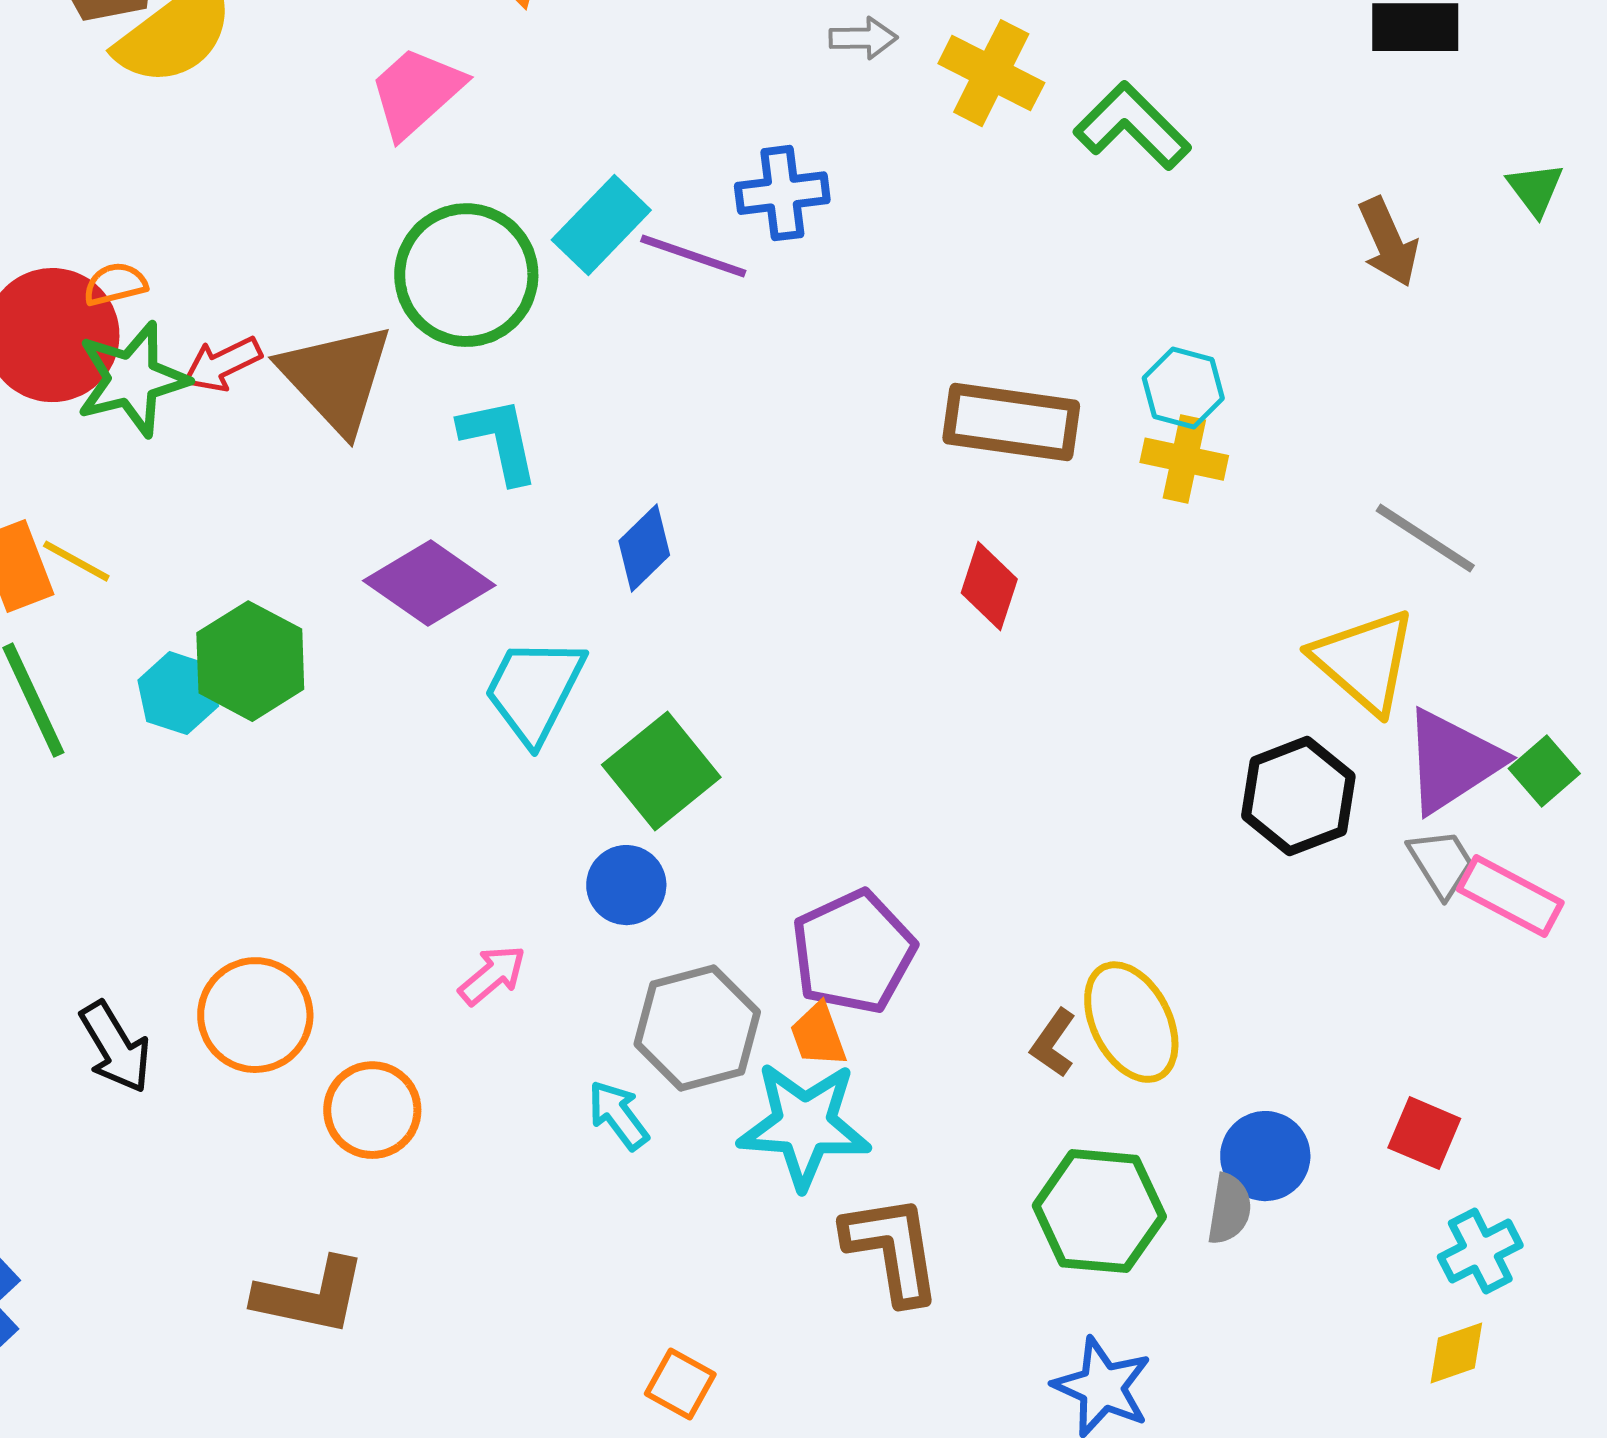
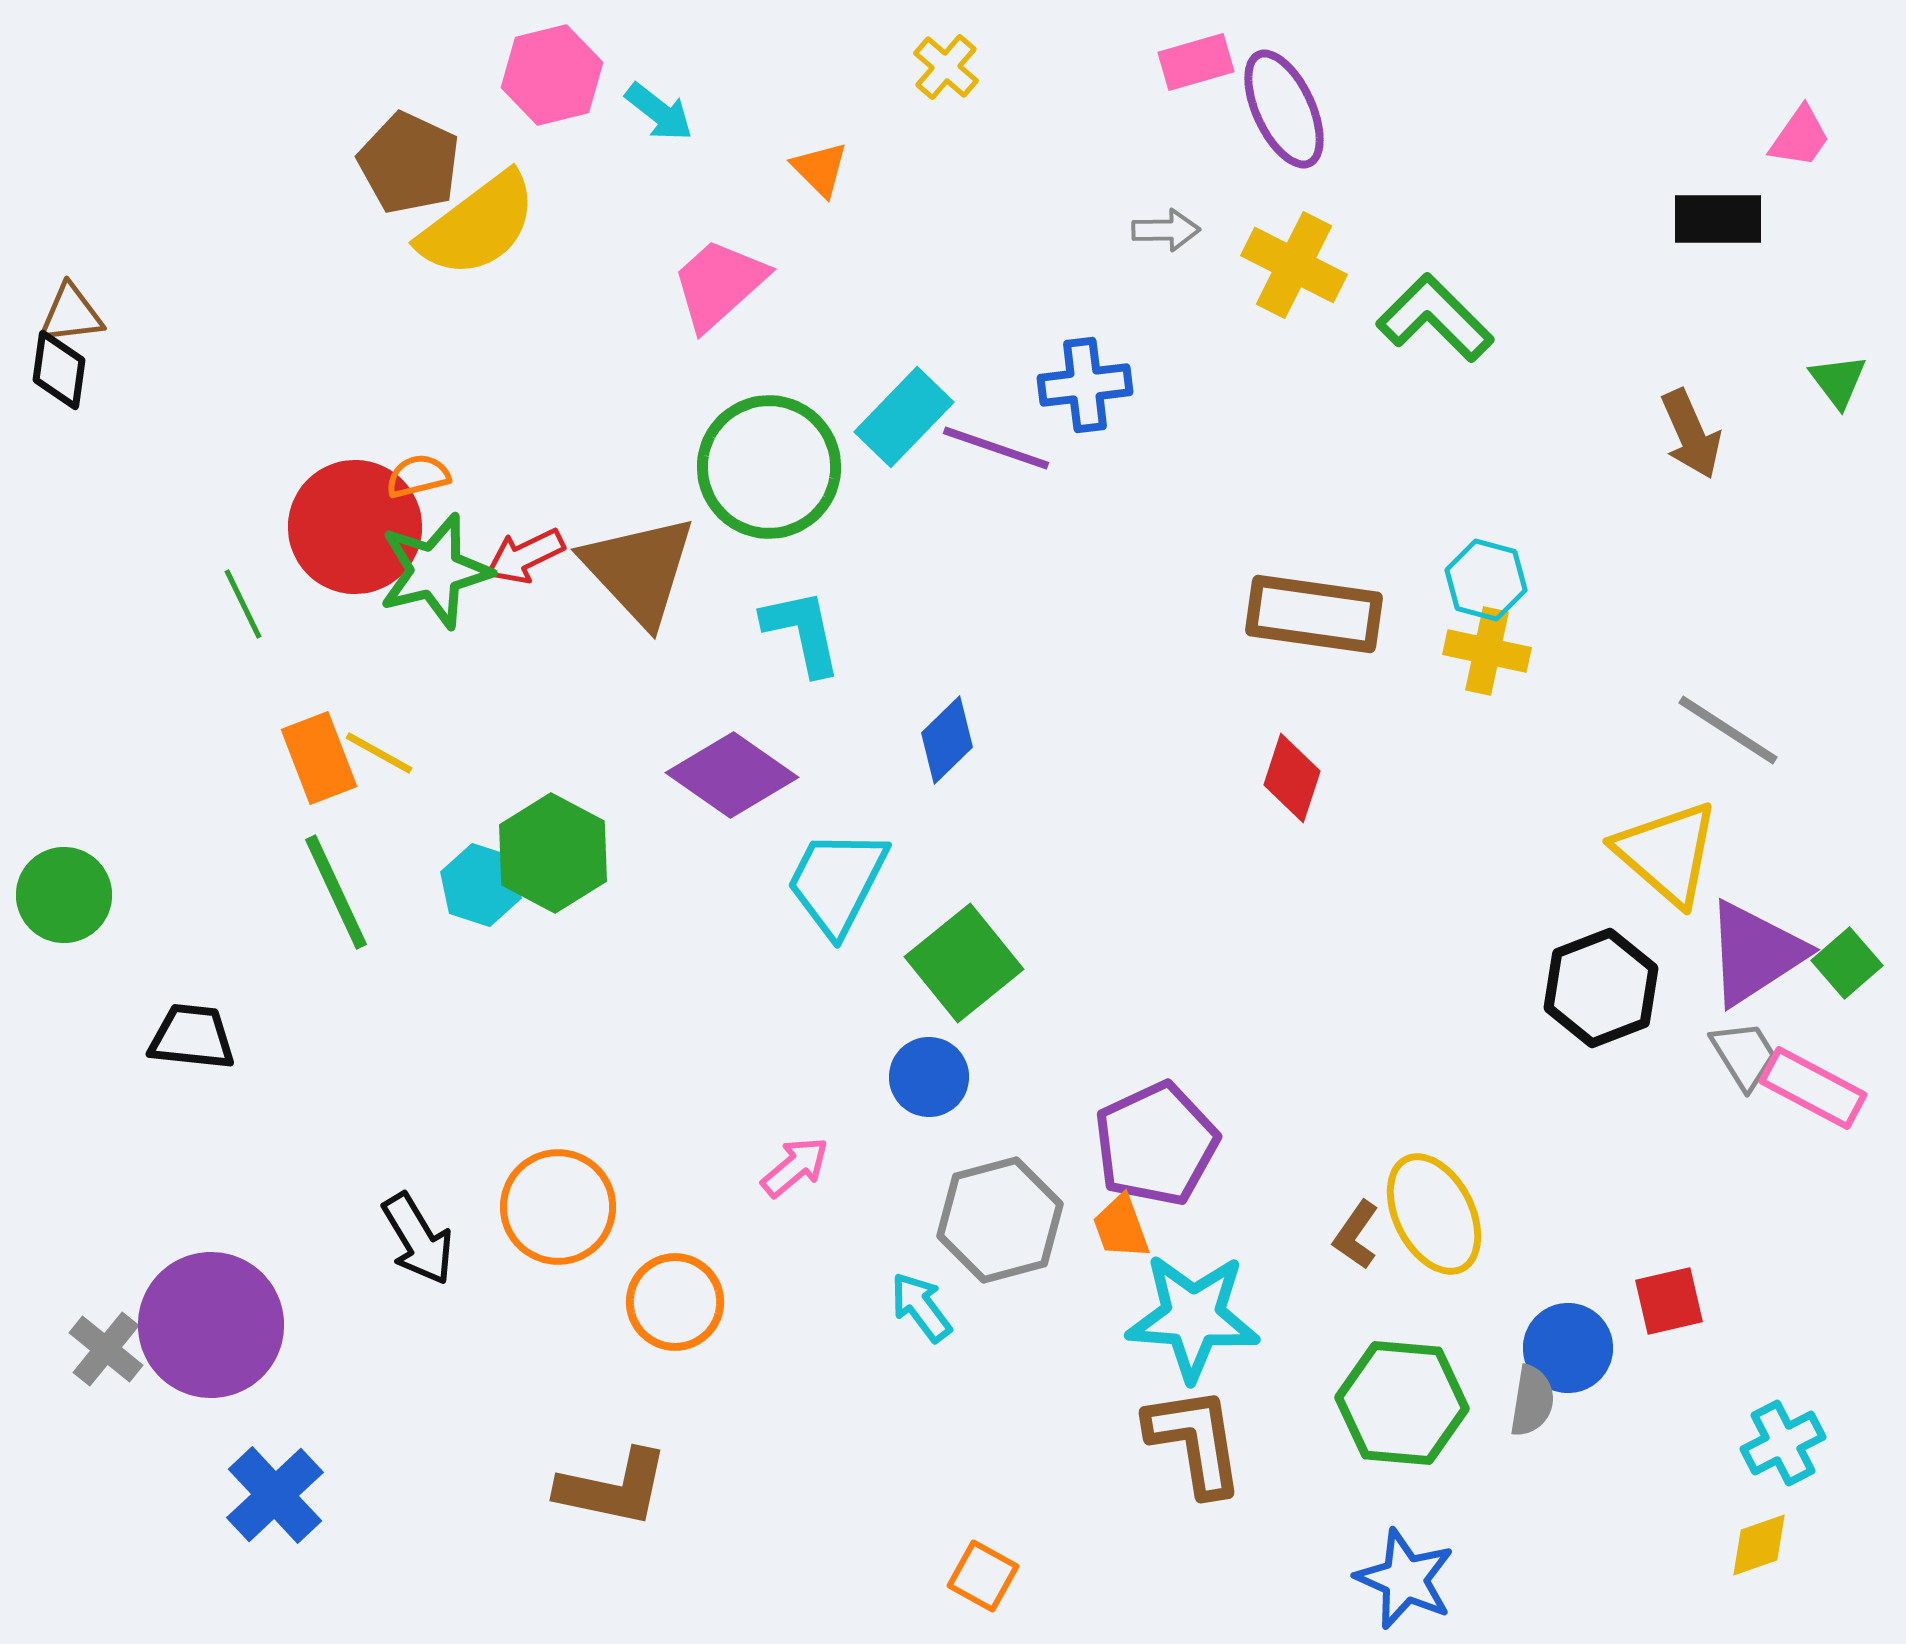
cyan star: (804, 1125) -> (1193, 1317), moved
red square: (1424, 1133) -> (1669, 1301), moved, turned -36

